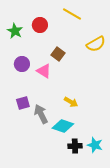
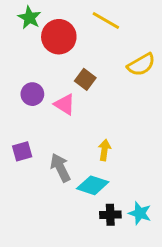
red circle: (40, 25) -> (59, 37), size x1.5
green star: (15, 31) -> (29, 18), moved
yellow arrow: (71, 102) -> (104, 150), turned -112
purple square: (23, 103) -> (22, 151), moved

